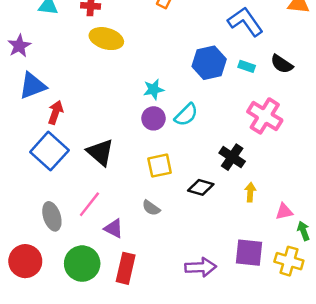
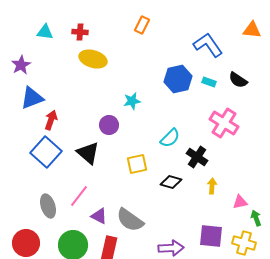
cyan semicircle: (186, 115) -> (170, 138), moved
purple circle: (154, 118) -> (109, 125), moved
gray semicircle: (151, 208) -> (130, 220), moved, size x1.8

